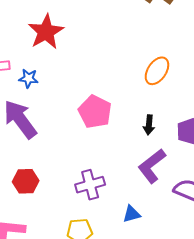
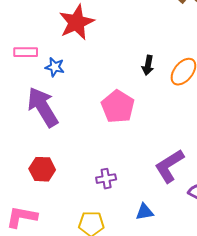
black arrow: (149, 125) -> (148, 65), moved
purple cross: (90, 185) -> (106, 179), size x0.7

